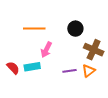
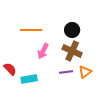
brown cross: (94, 50) -> (72, 51), moved
cyan rectangle: (32, 67) -> (29, 79), moved

